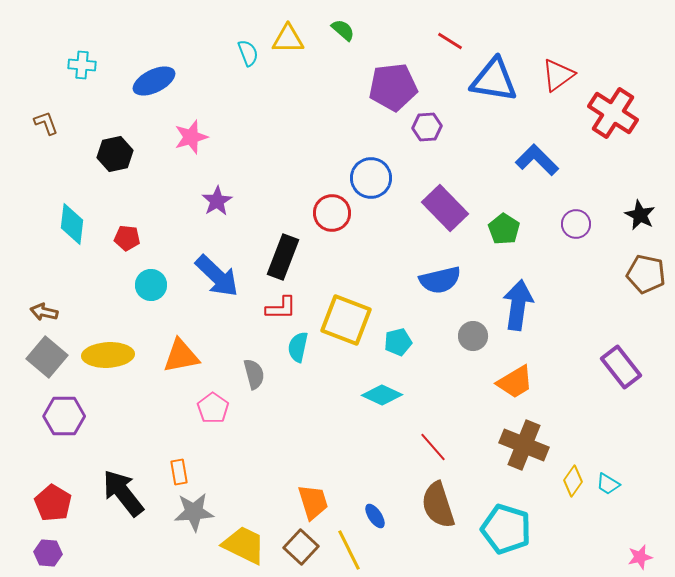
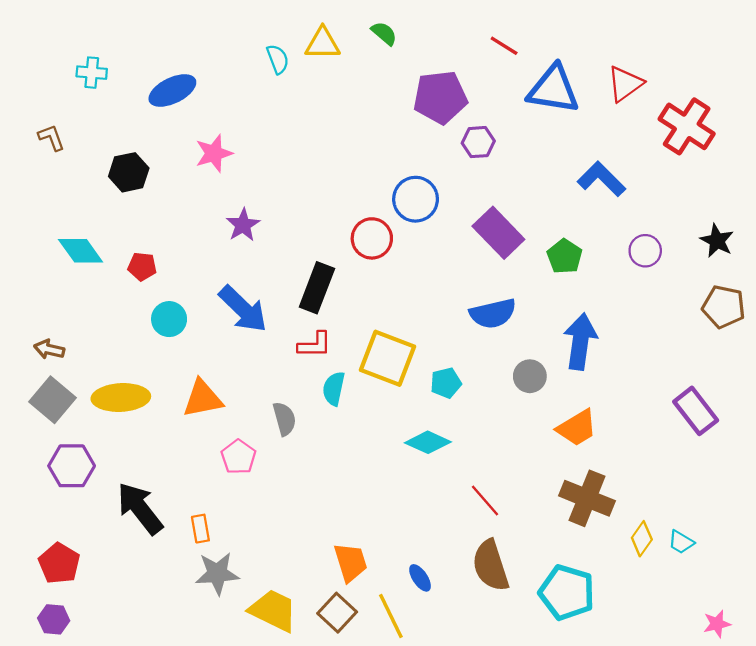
cyan diamond: (72, 224) -> (81, 251), turned -42
black arrow: (123, 493) -> (140, 508), moved

